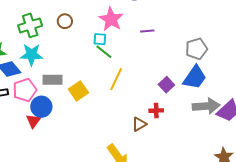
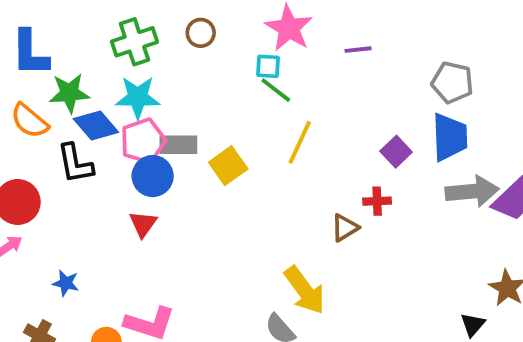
gray pentagon: (196, 49) -> (452, 82), turned 30
blue trapezoid: (195, 77) -> (450, 137), turned -36
pink pentagon: (25, 90) -> (143, 141), moved
blue circle: (41, 107) -> (153, 176), moved

